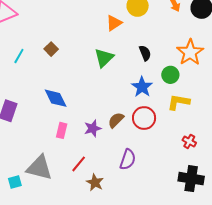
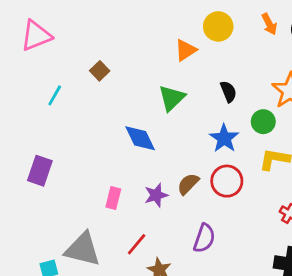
brown square: (51, 49) -> (100, 71), moved
blue diamond: (56, 98) -> (140, 138), moved

